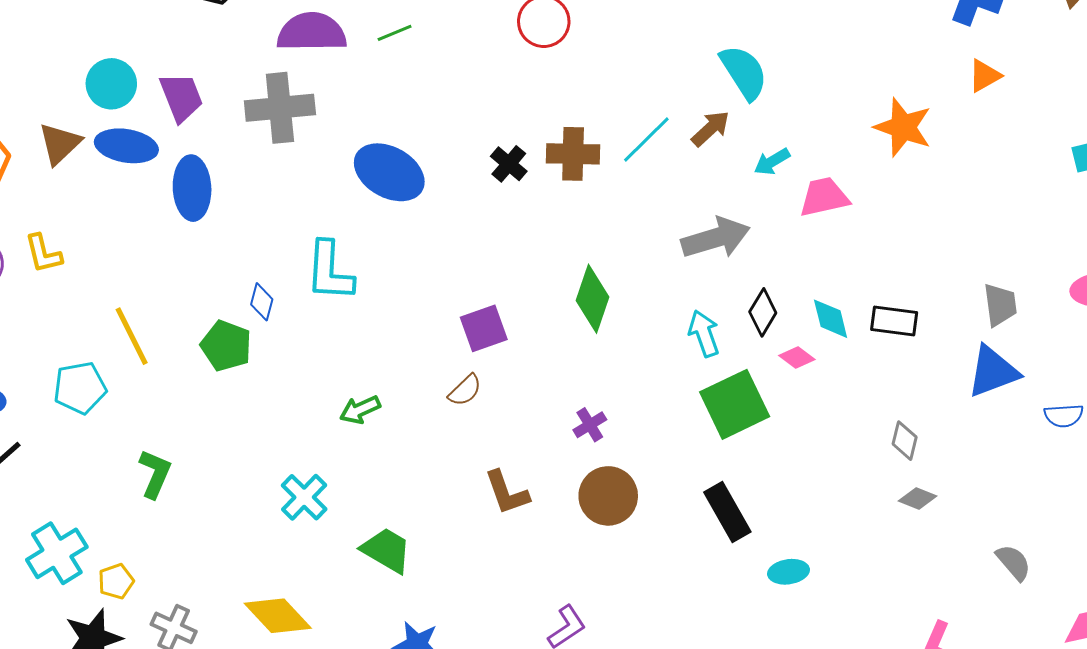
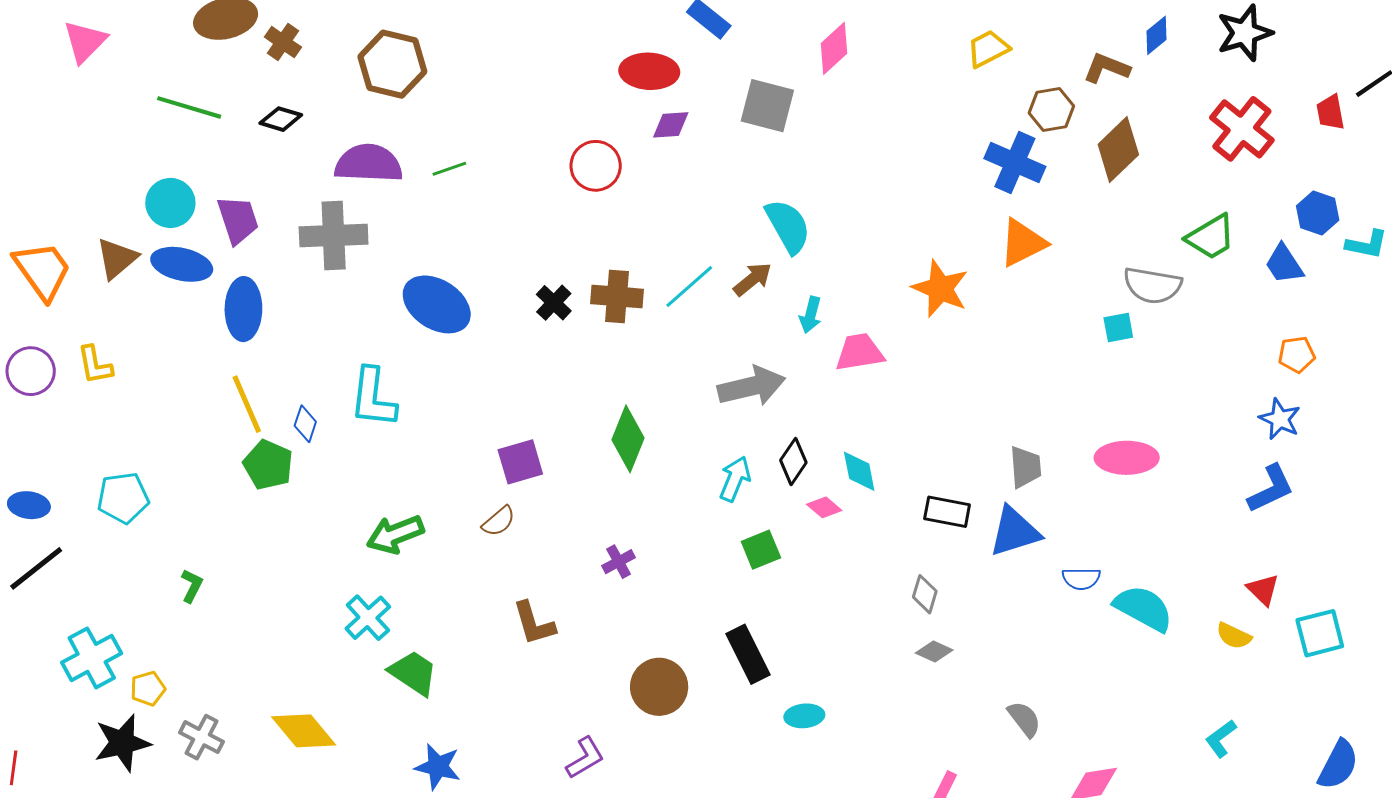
orange triangle: (985, 76) -> (1023, 243), size x1.5
cyan arrow: (772, 162) -> (811, 315), turned -48
black rectangle: (894, 321) -> (947, 512), moved
cyan arrow: (704, 333) -> (735, 479), turned 39
yellow line: (132, 336) -> (247, 404), moved
green square: (735, 404) -> (761, 550), size x0.6
green arrow: (360, 410) -> (395, 534), size x1.4
green L-shape: (155, 474) -> (192, 586), size x0.7
brown circle: (608, 496) -> (659, 687), moved
cyan cross: (304, 497) -> (368, 618), moved

